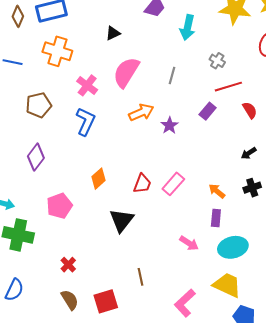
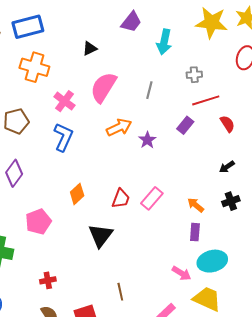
gray cross: (217, 61) -> (194, 75), turned -35
pink arrow: (189, 243) -> (181, 273), moved
red cross: (68, 265) -> (48, 280), turned 35

